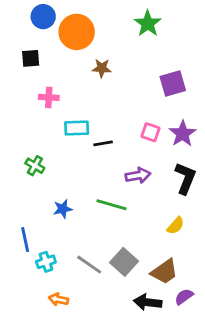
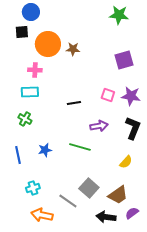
green star: (148, 24) -> (119, 15), moved, turned -30
orange circle: (77, 32) -> (48, 44), moved
black square: (31, 58) -> (22, 32), moved
cyan rectangle: (77, 128) -> (30, 92), moved
purple star: (183, 134) -> (131, 96), turned -30
blue line: (25, 240) -> (18, 155), moved
gray line: (89, 265) -> (68, 201), moved
orange arrow: (59, 299) -> (42, 215), size x1.5

